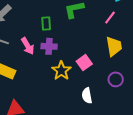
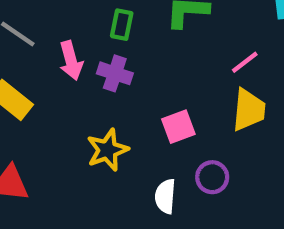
pink line: (110, 18) -> (245, 62), moved
yellow star: (61, 71) -> (107, 150), moved
purple circle: (116, 79) -> (212, 177), moved

